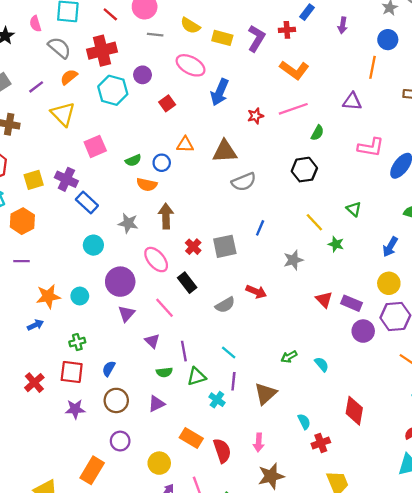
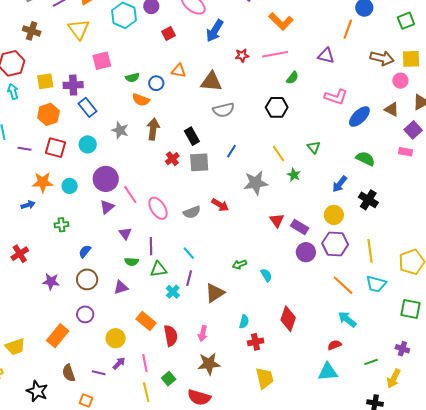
purple cross: (66, 179) -> (73, 85), turned -36
orange hexagon: (22, 221) -> (48, 114), moved
pink ellipse: (156, 260) -> (158, 208), moved
gray star: (293, 260) -> (256, 183), size x1.4
black rectangle: (187, 283) -> (192, 136), moved
pink line: (164, 308) -> (130, 195), moved
red square: (72, 372) -> (56, 148), moved
cyan semicircle: (304, 422) -> (244, 322), turned 32

